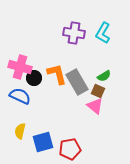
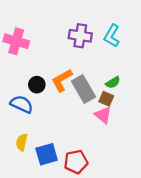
pink cross: (20, 67) -> (16, 41), moved
orange L-shape: (57, 74) -> (62, 80), turned -105

